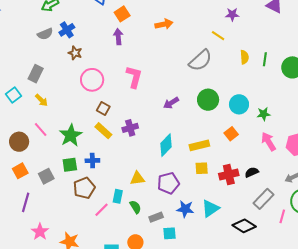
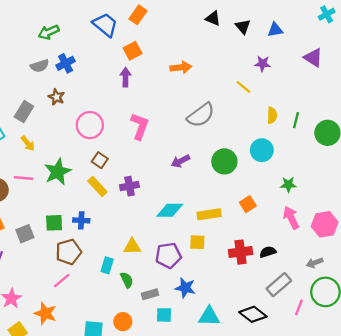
brown star: (75, 53) -> (56, 97), moved
gray semicircle: (200, 60) -> (201, 115), moved
cyan circle: (239, 104) -> (262, 150), moved
pink line: (41, 130) -> (24, 178), turned -49
green star: (71, 135) -> (58, 172), moved
cyan diamond: (166, 145) -> (170, 210), turned 40
yellow square: (202, 168) -> (197, 242), moved
cyan triangle: (210, 208) -> (209, 316), moved, turned 30
pink line: (101, 210) -> (62, 281), moved

